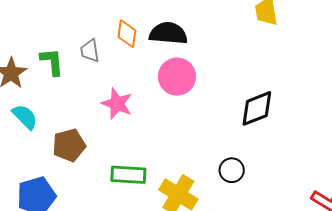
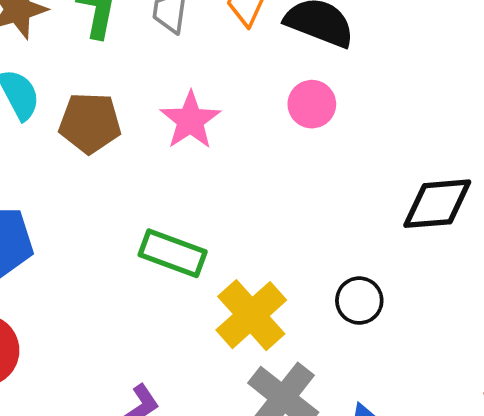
pink circle: (177, 77) -> (312, 104), size x0.7
brown pentagon: (69, 145) -> (90, 123), moved

